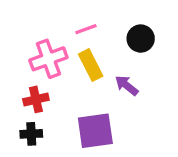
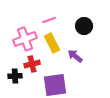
red cross: (36, 99) -> (32, 64), moved
black cross: (31, 134) -> (15, 76), moved

